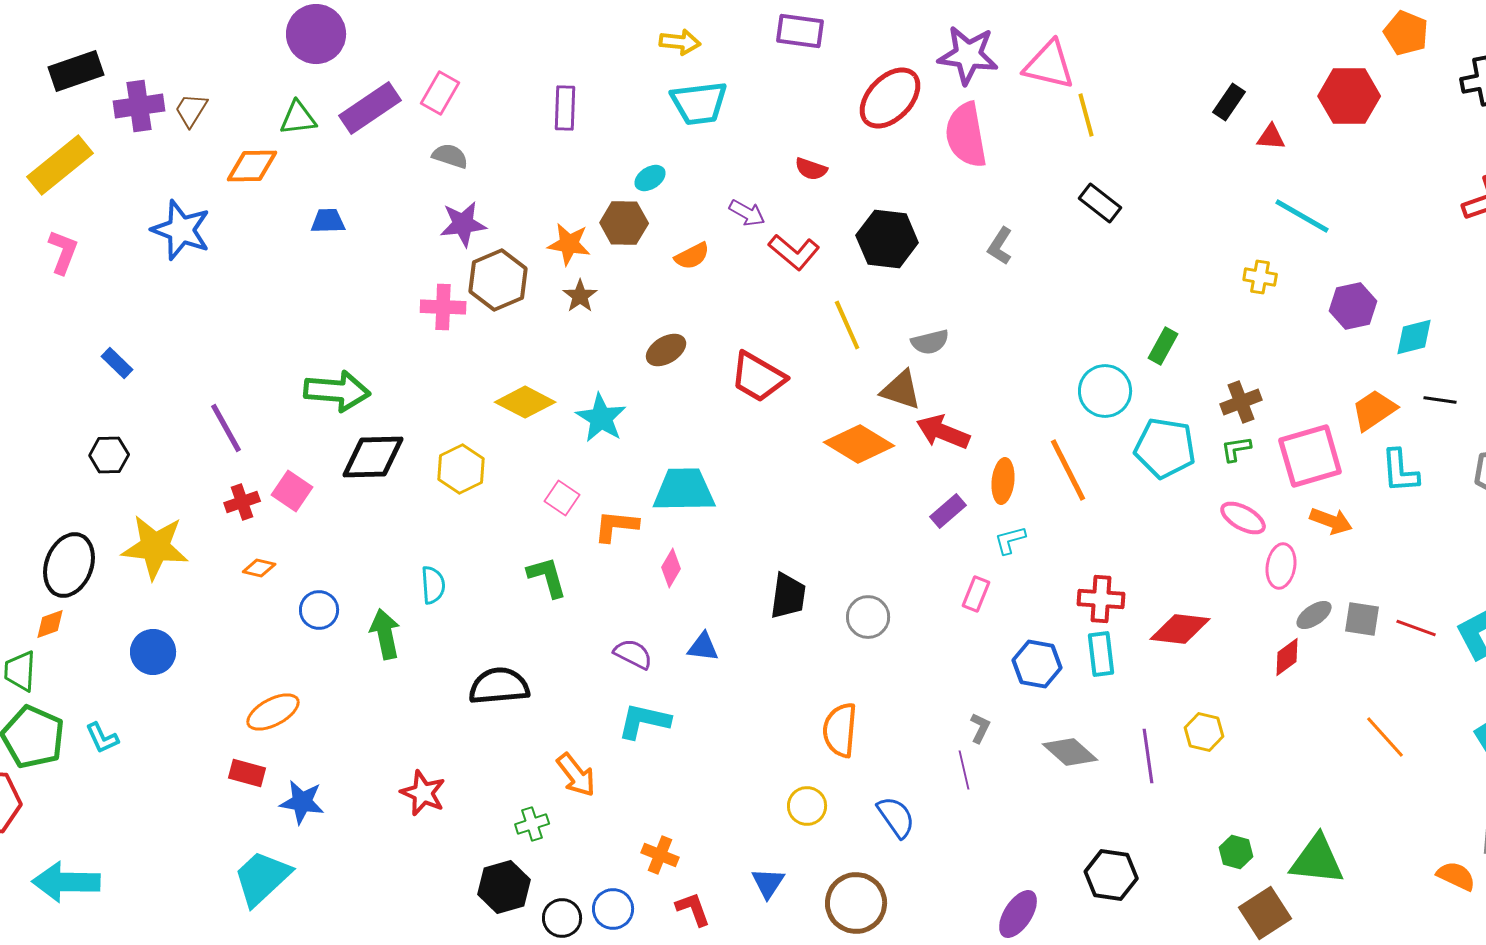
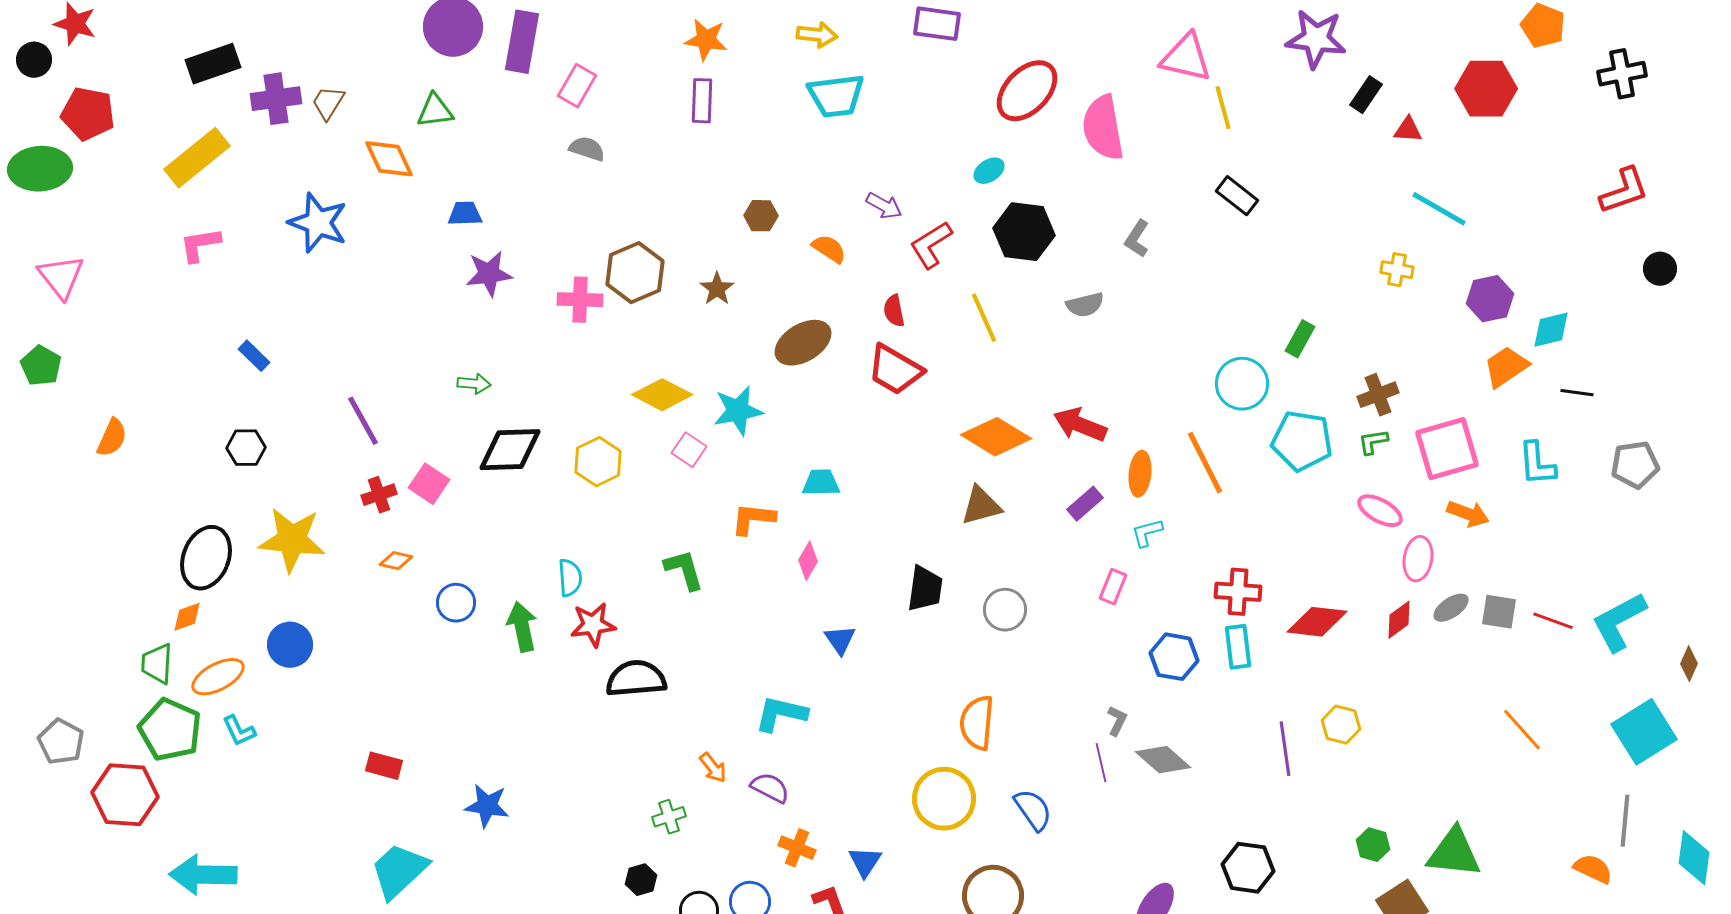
purple star: (968, 55) -> (1316, 39), moved
purple rectangle: (370, 108) -> (522, 42), moved, turned -46
orange diamond: (252, 166) -> (389, 159), turned 66
red semicircle: (811, 169) -> (894, 311), moved, turned 60
cyan ellipse: (650, 178) -> (989, 171), moved
brown hexagon: (624, 223) -> (761, 216), size x0.7
purple star: (463, 224) -> (489, 274), moved
orange star: (569, 244) -> (706, 40), moved
pink L-shape: (63, 252) -> (200, 245), turned -120
red L-shape: (794, 252) -> (931, 245), turned 108
orange semicircle: (692, 256) -> (829, 249), turned -120
gray semicircle: (930, 342) -> (1085, 305), moved
brown ellipse: (666, 350) -> (803, 343), size x1.4
brown triangle: (901, 390) -> (981, 506), moved, turned -33
green arrow: (337, 391) -> (474, 384), size x0.5
orange trapezoid: (1374, 410) -> (1506, 367), moved
cyan star: (601, 418) -> (738, 411), turned 30
cyan trapezoid: (684, 490) -> (821, 483), size x0.6
pink square: (562, 498) -> (689, 450), moved
blue triangle: (703, 647) -> (840, 640), turned 48
purple semicircle: (633, 654) -> (770, 788), moved
red diamond: (1287, 657) -> (1399, 620), moved
orange ellipse: (273, 712) -> (218, 677), moved
gray diamond: (1070, 752) -> (1163, 760), moved
orange arrow: (576, 775) -> (713, 768), size x0.7
red star: (423, 793) -> (593, 625), moved, turned -30
blue star: (302, 802) -> (487, 806), moved
yellow circle: (807, 806) -> (944, 799), size x1.6
blue triangle: (768, 883) -> (865, 862), moved
black hexagon: (504, 887) -> (641, 880), size x0.6

